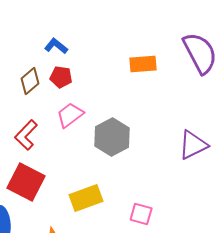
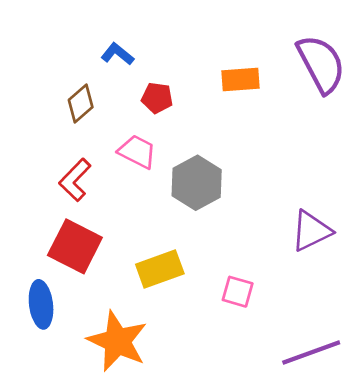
red pentagon: (61, 77) -> (157, 98), moved
pink trapezoid: (70, 115) -> (137, 152), turned 64
purple triangle: (193, 145) -> (311, 231), moved

